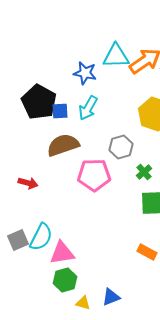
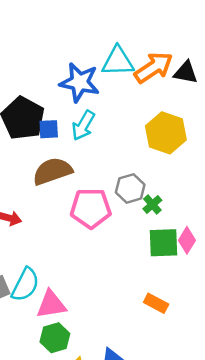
blue star: (85, 73) -> (80, 82), size x1.4
gray hexagon: (121, 147) -> (130, 188), moved

